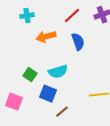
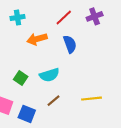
blue square: (48, 94) -> (27, 114), moved
brown line: (62, 112) -> (53, 101), moved

